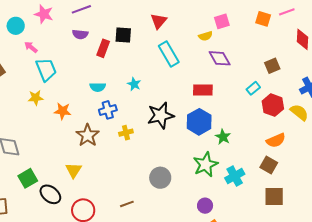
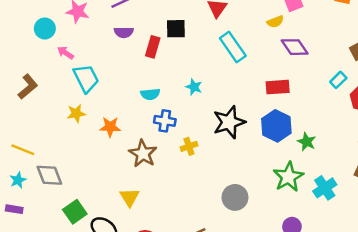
blue cross: (108, 110) -> (165, 121), turned 30

